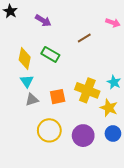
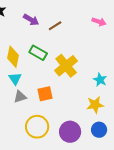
brown line: (84, 38) -> (55, 26), moved
yellow cross: (87, 90) -> (66, 66), moved, turned 30
yellow star: (109, 108) -> (95, 105), turned -30

